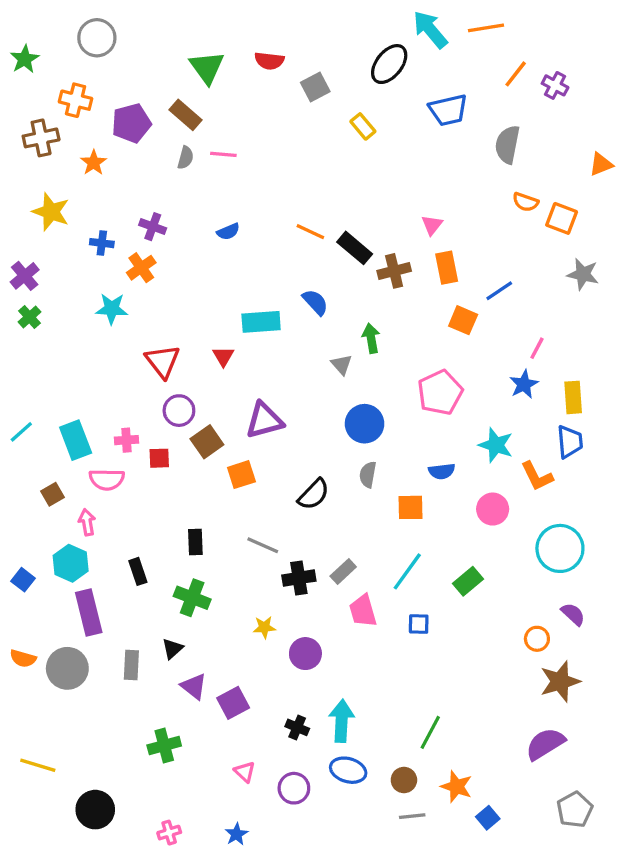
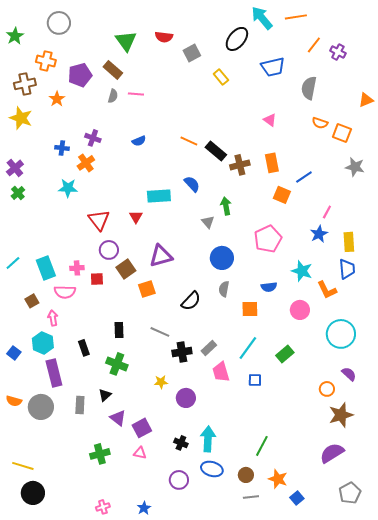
yellow star: (51, 212) -> (21, 118), moved
pink triangle: (432, 225) -> (270, 120), moved, turned -32
pink triangle: (245, 772) -> (140, 453), moved, turned -32
black circle: (95, 810) -> (33, 493), moved

